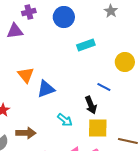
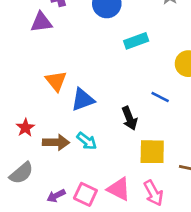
black arrow: (91, 105) -> (129, 118), moved
cyan arrow: (65, 120) -> (87, 141), moved
brown arrow: (26, 133) -> (56, 142), moved

